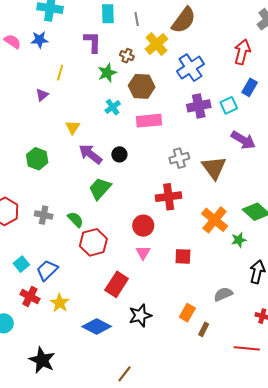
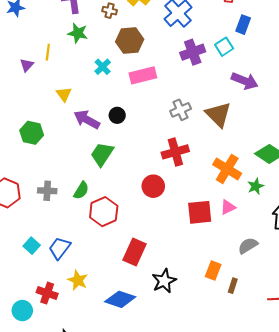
yellow line: (60, 73) -> (48, 52), moved
green star: (107, 73) -> (78, 33), moved, turned -30
green semicircle: (75, 219) -> (81, 190), turned 84
pink triangle: (143, 253) -> (228, 207), moved, turned 42
red square: (183, 256) -> (200, 212), size x1.4
red cross: (30, 297) -> (47, 293), moved

